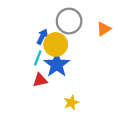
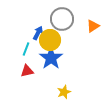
cyan line: (38, 58) -> (26, 49), moved
red triangle: (40, 80) -> (27, 71), moved

